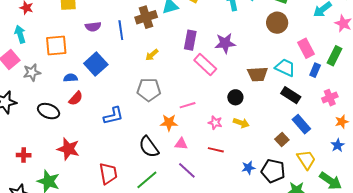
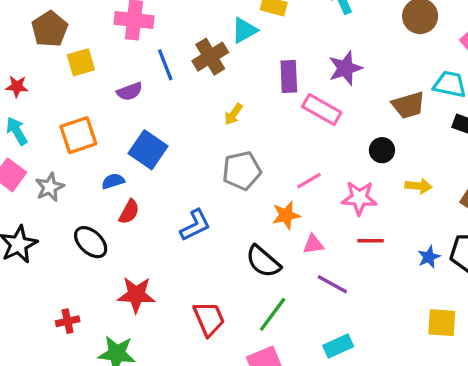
blue line: (121, 30) -> (165, 65), moved
black ellipse: (49, 111) -> (91, 242), turned 35
pink star: (215, 123) -> (359, 198), size x1.5
yellow arrow: (241, 123) -> (419, 186), moved

